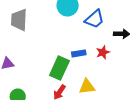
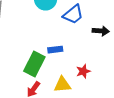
red star: (103, 52) -> (83, 71), moved

